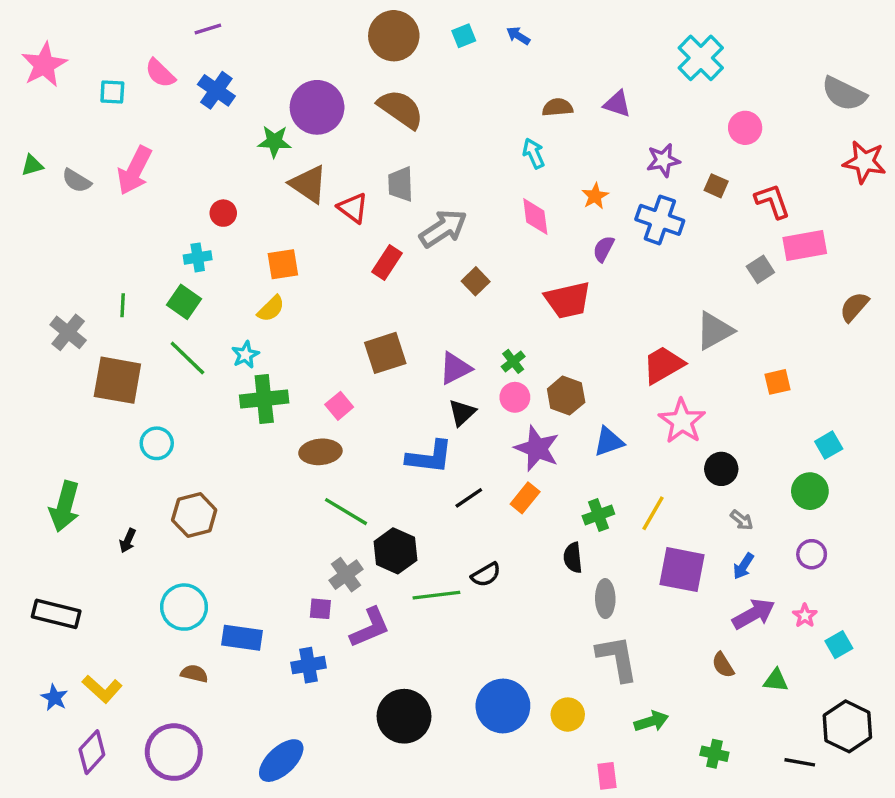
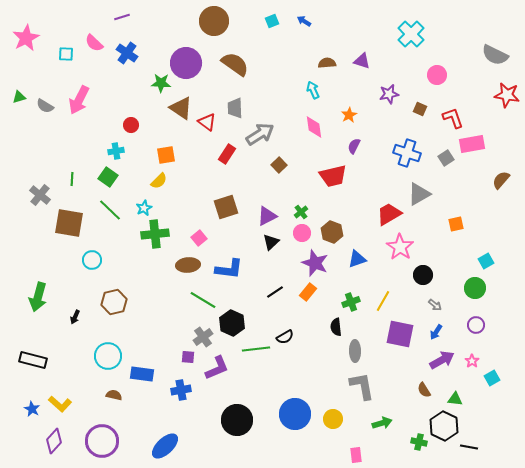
brown circle: (394, 36) -> (214, 21), moved
blue cross: (660, 220) -> (407, 153), moved
blue L-shape: (430, 457) -> (229, 269), moved
black hexagon: (847, 726) -> (444, 426), moved

